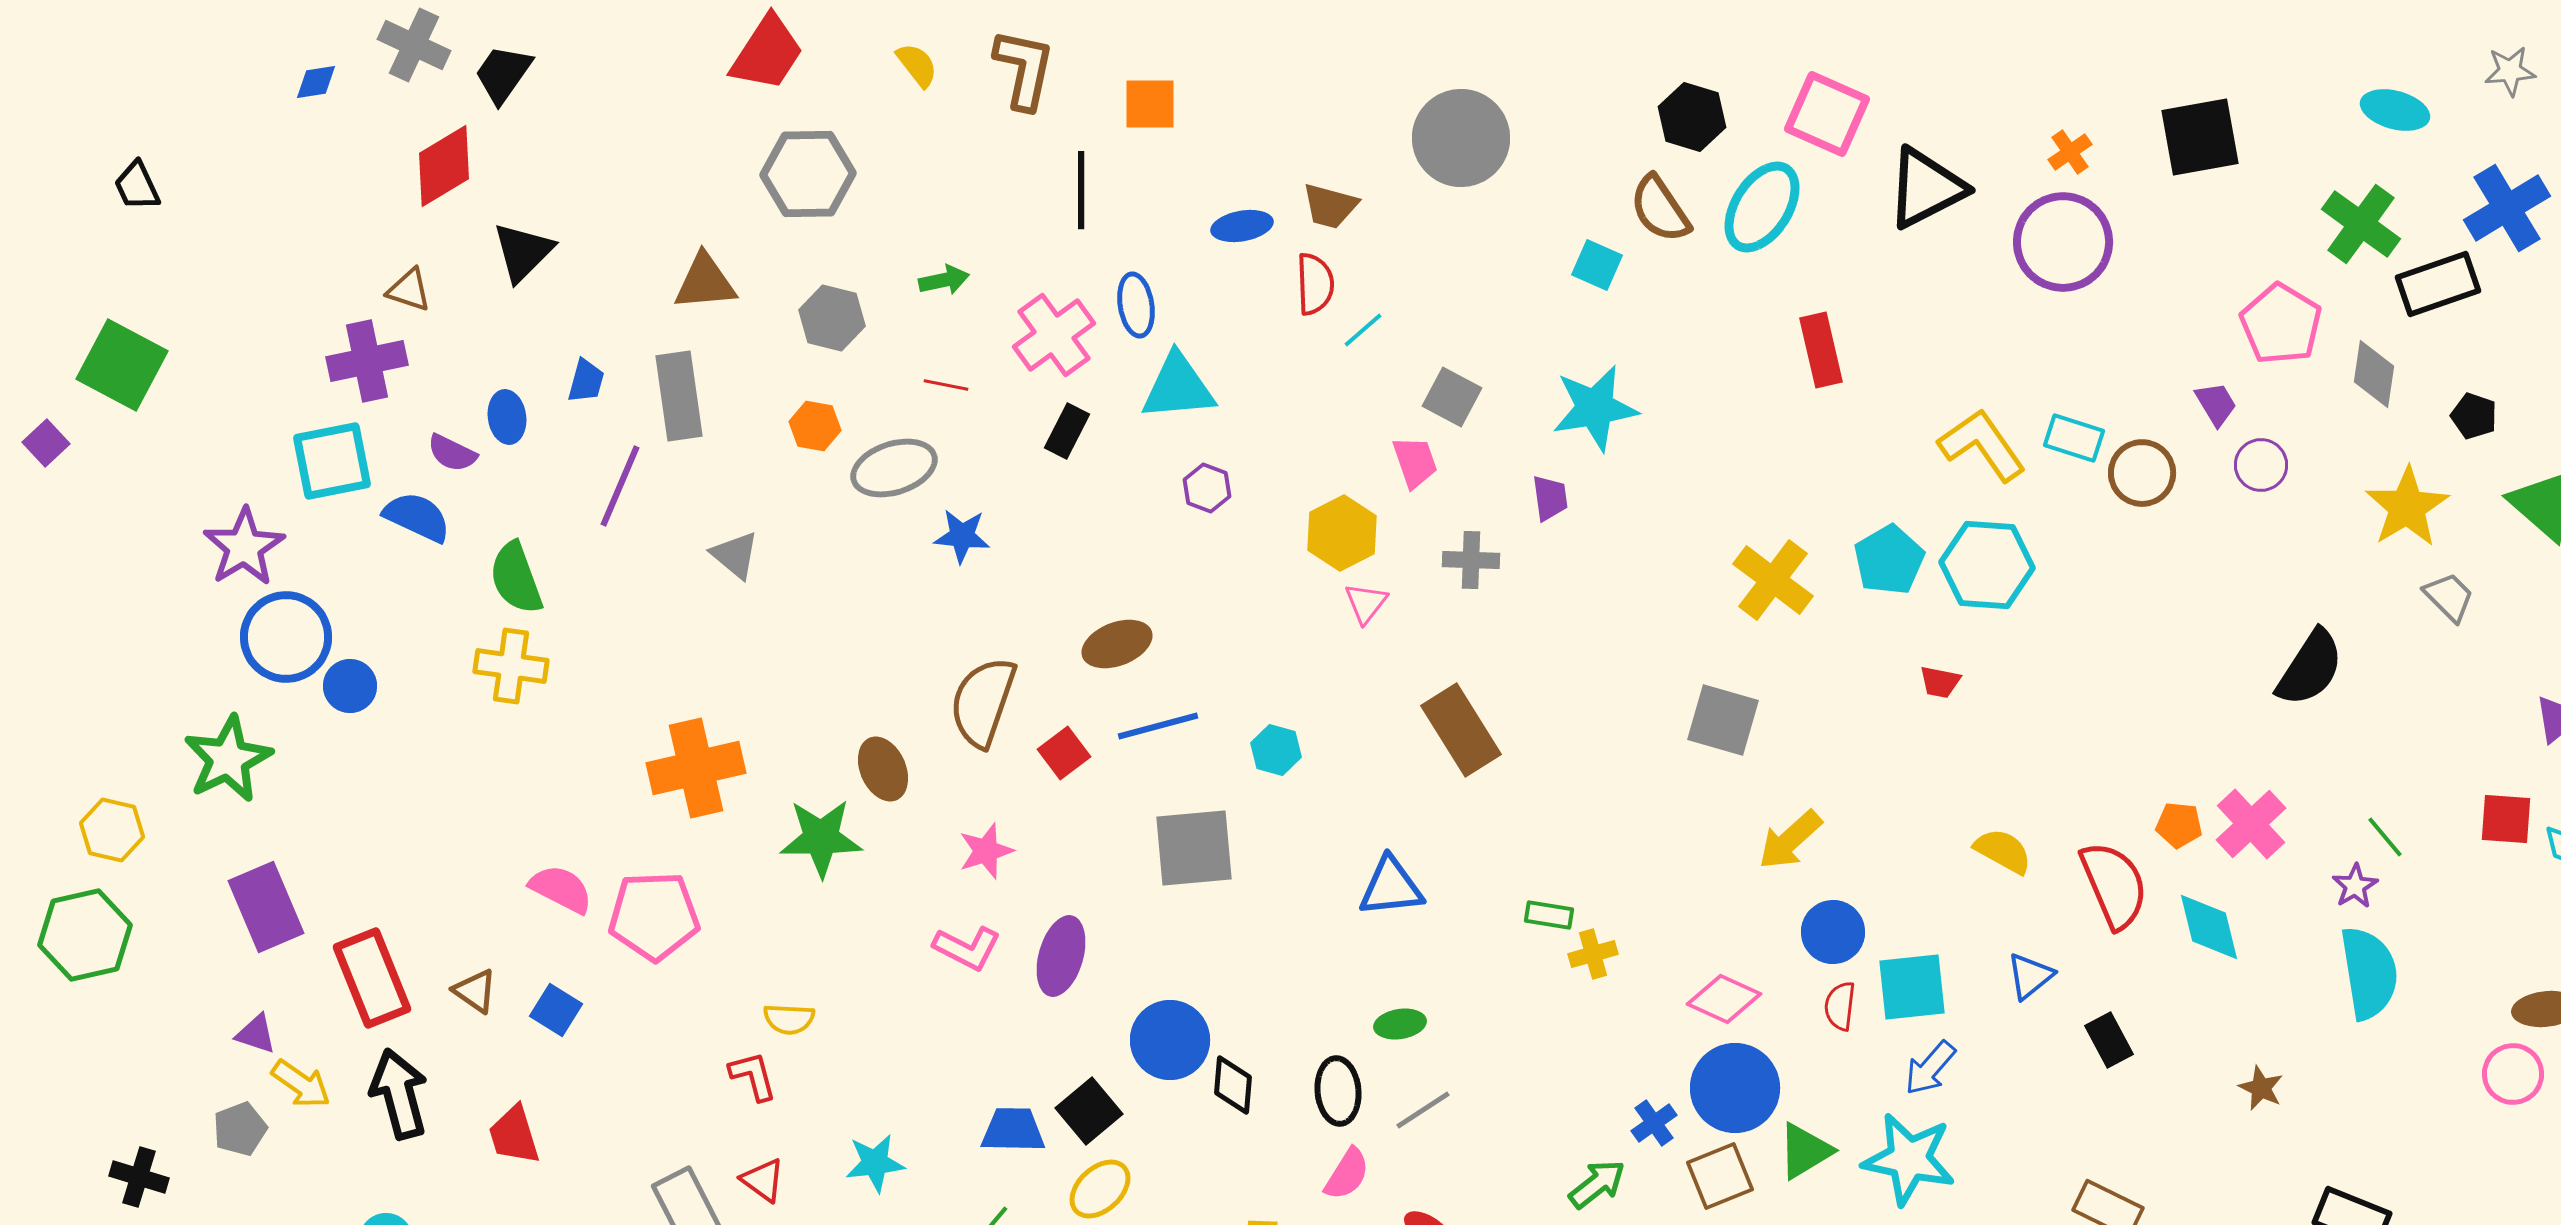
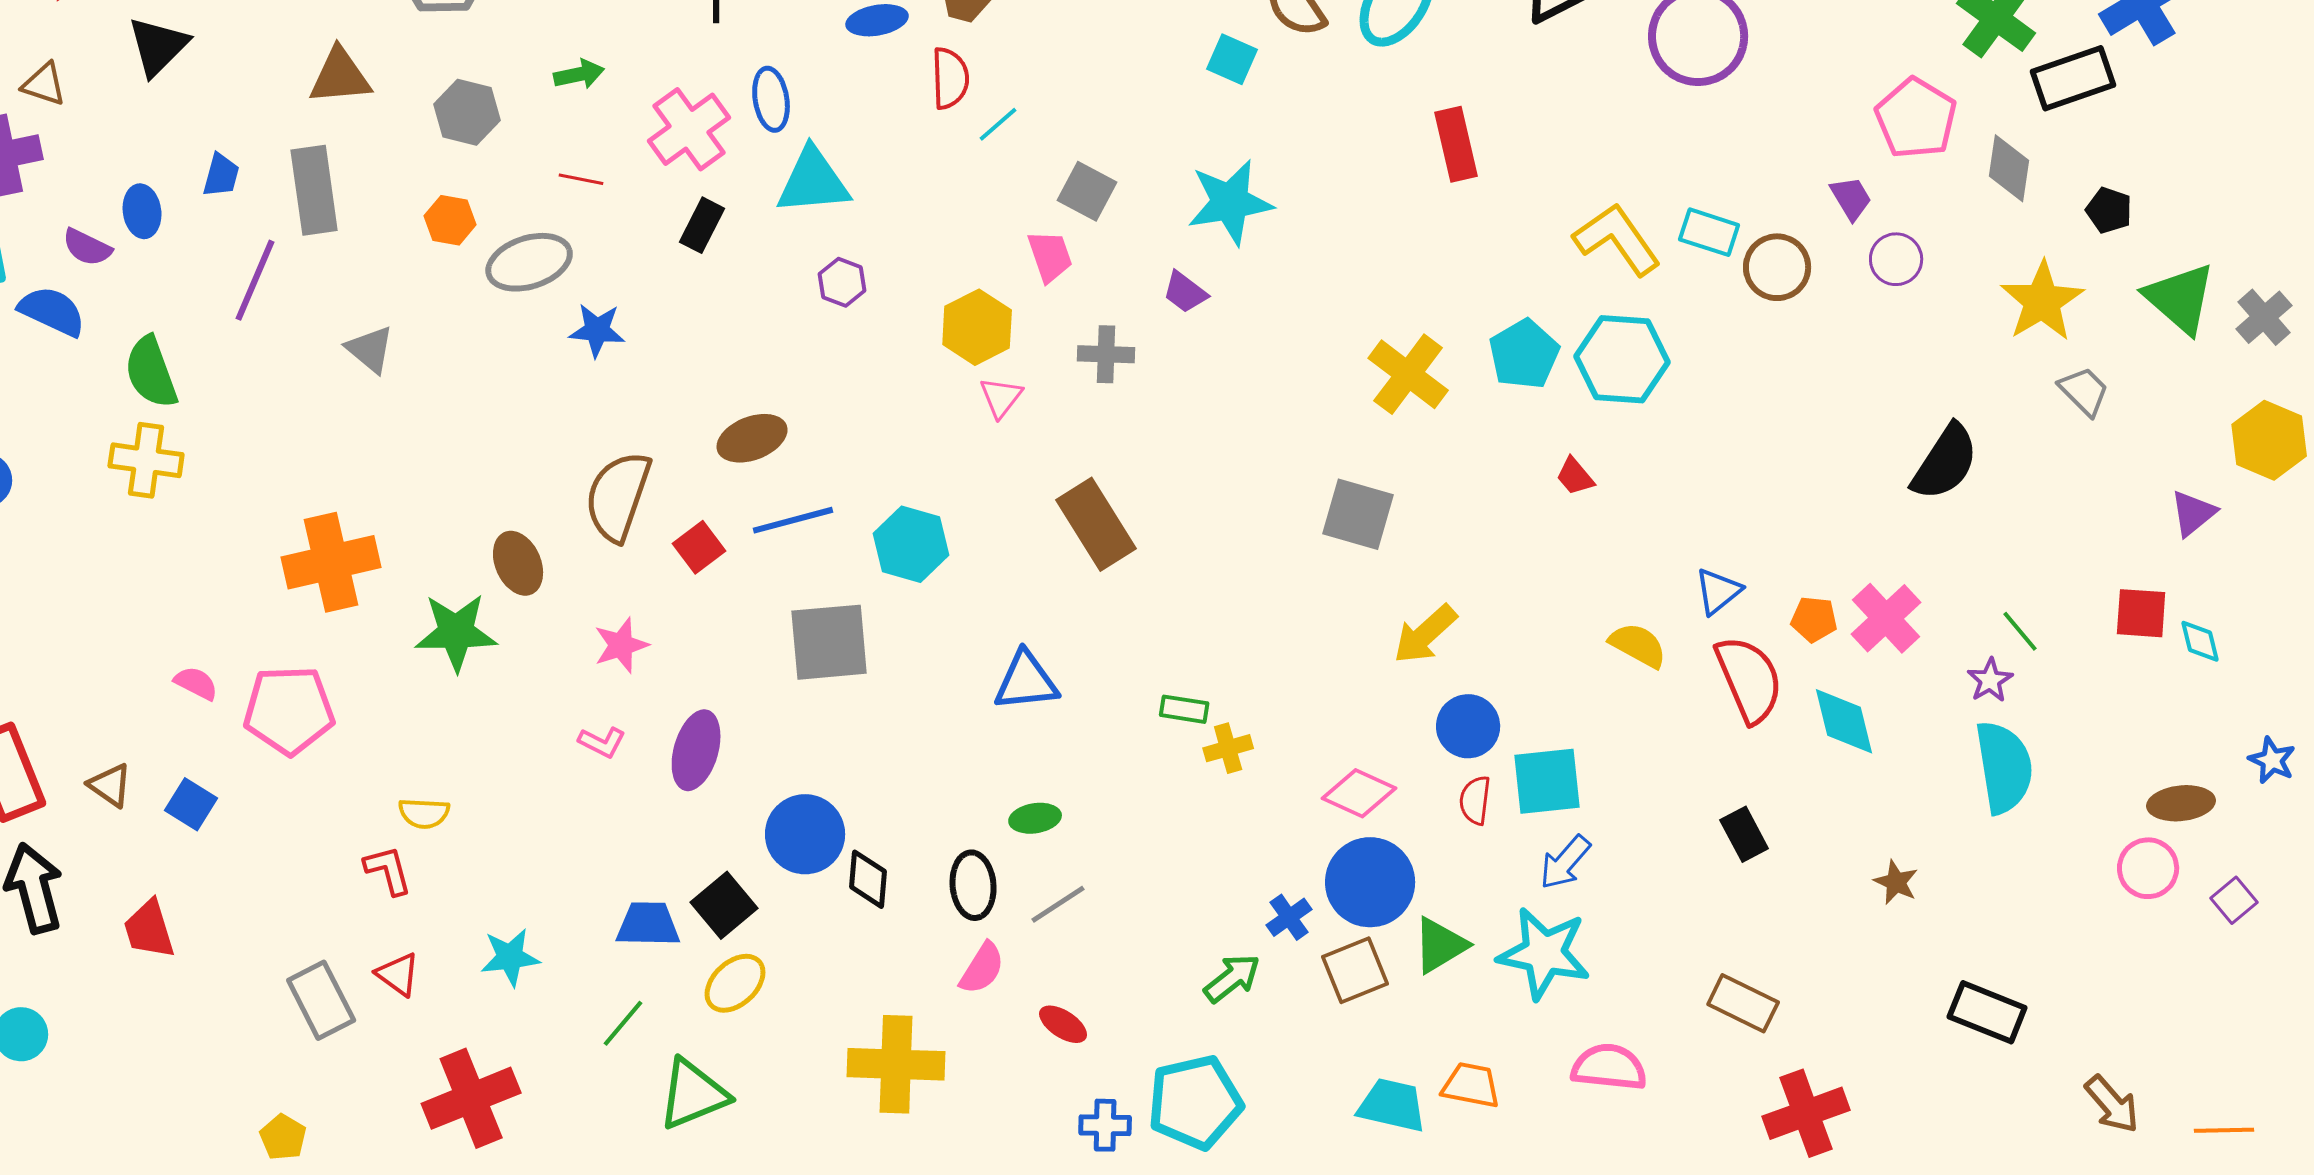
purple trapezoid: (1550, 498) -> (1185, 292), turned 135
red trapezoid: (1940, 682) -> (1575, 476), turned 39
cyan hexagon: (1276, 750) -> (911, 544), size x1.5
pink semicircle: (561, 889) -> (196, 683), size x0.7
pink L-shape: (967, 948) -> (602, 742), size x0.7
blue triangle: (2030, 976) -> (1718, 591), moved

